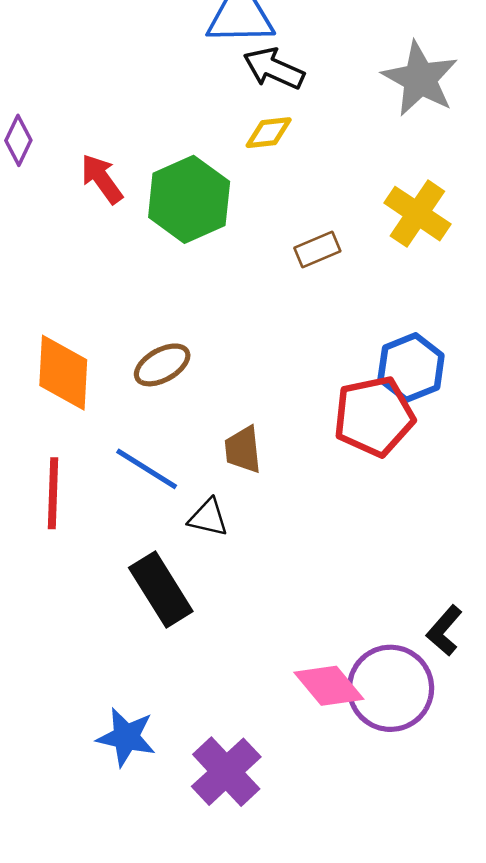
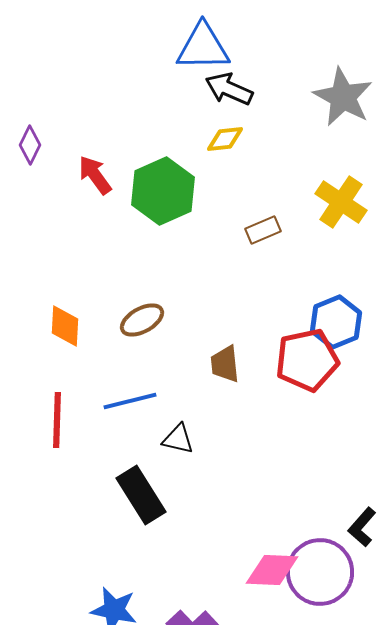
orange diamond: (63, 373) -> (65, 326), size x0.7
brown trapezoid: (243, 450) -> (225, 364), moved
blue line: (147, 469) -> (130, 401), turned -46
pink diamond: (329, 686) -> (272, 570), turned -48

